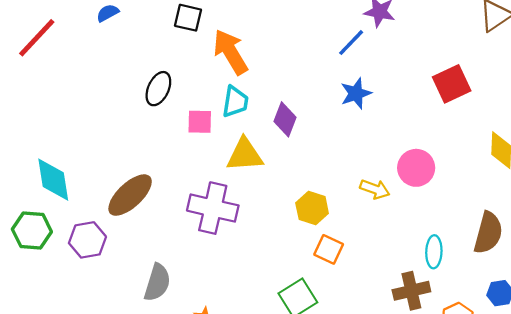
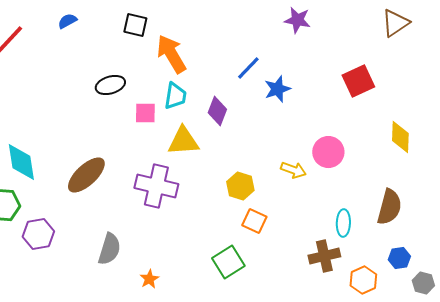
blue line: (351, 43) -> (248, 68), moved
black ellipse: (158, 89) -> (110, 85), turned 48
purple hexagon: (87, 240) -> (38, 234), moved

